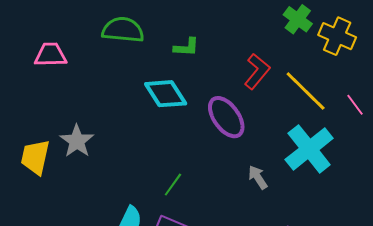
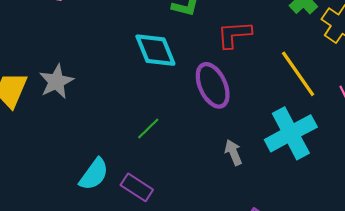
red L-shape: (257, 71) -> (234, 34), moved, turned -144
green line: (173, 185) -> (148, 128), moved

